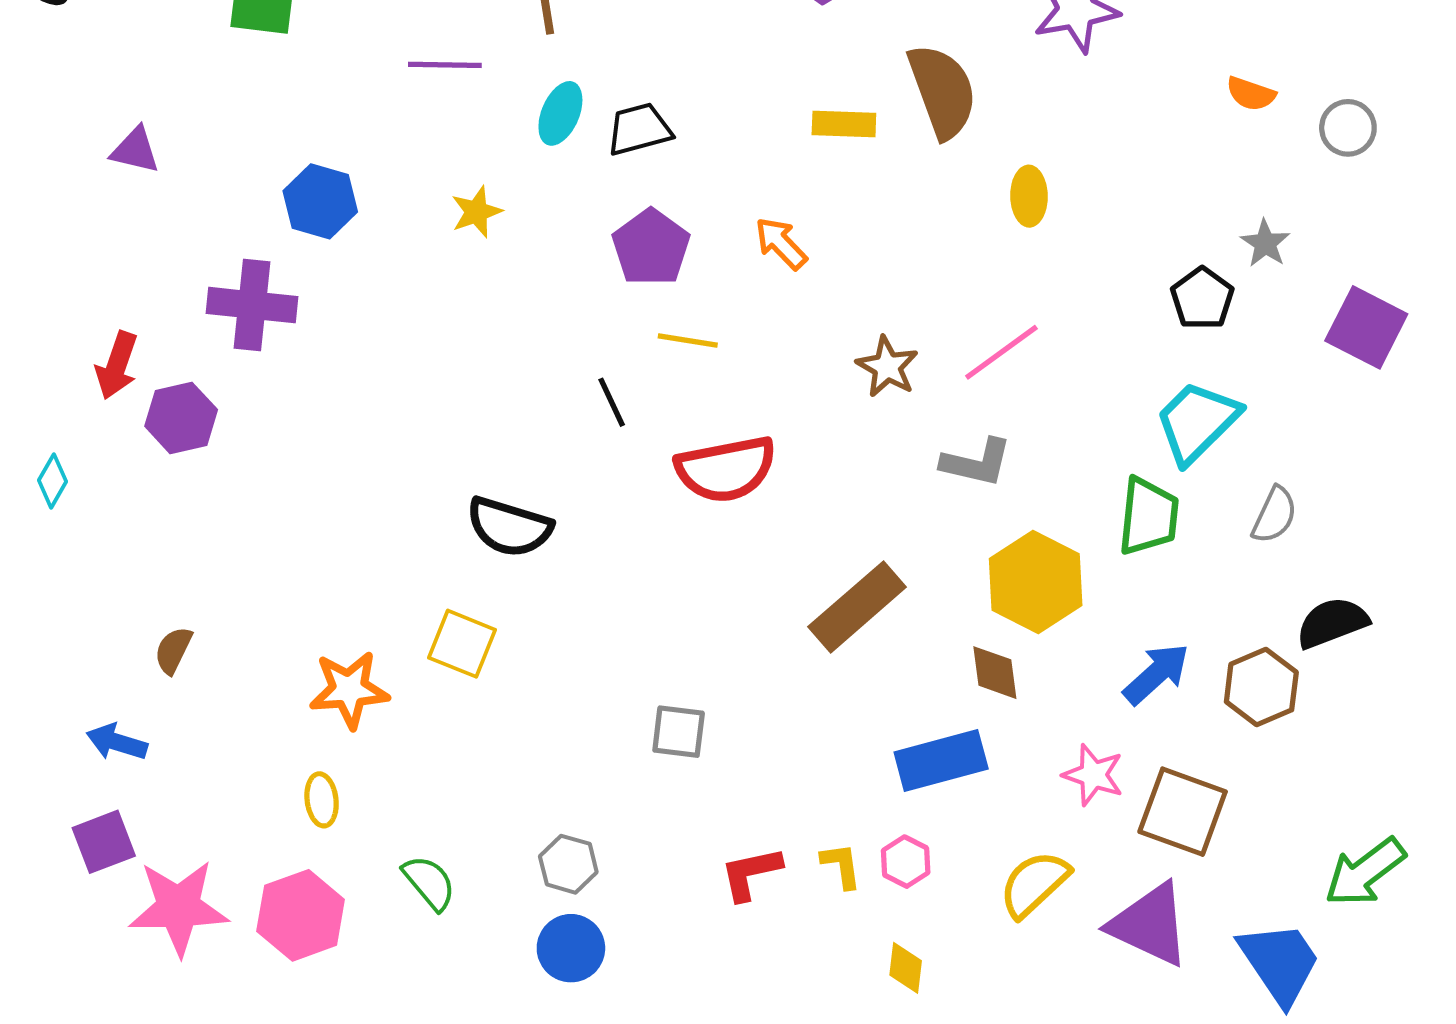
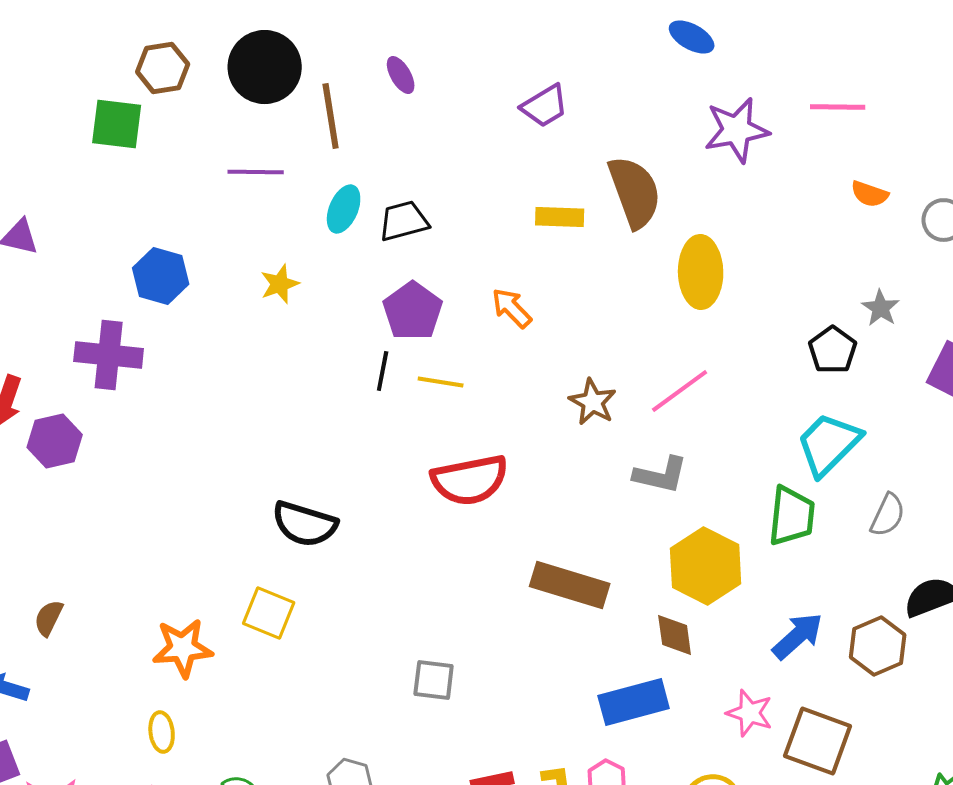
yellow ellipse: (1029, 196) -> (701, 272), size x1.6
black line: (612, 402) -> (383, 371), moved, turned 36
brown rectangle: (857, 607) -> (570, 585), turned 58

